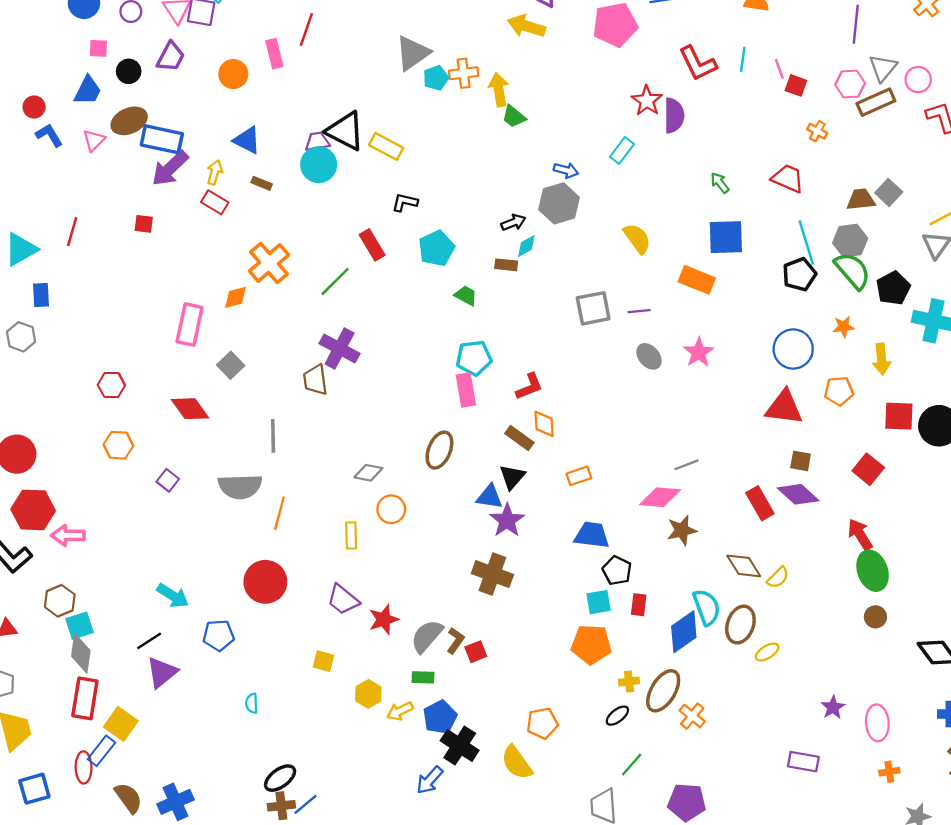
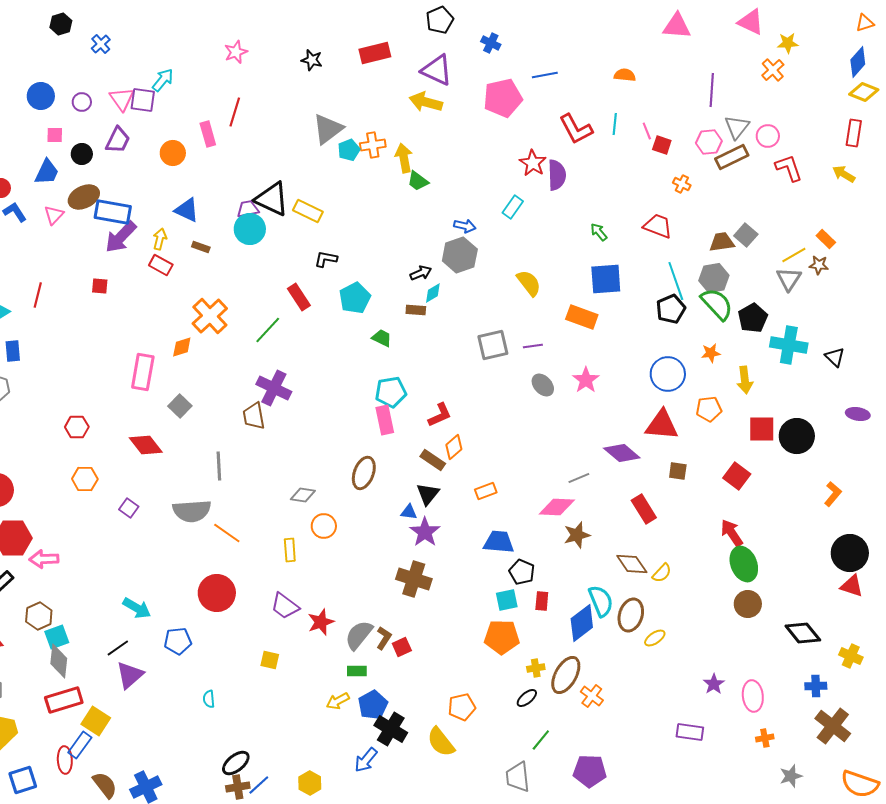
orange diamond: (544, 424) -> (454, 447), turned 55
purple diamond: (798, 494) -> (622, 453), moved
blue triangle: (490, 497) -> (409, 512), size x0.7
orange line: (279, 513) -> (227, 533), turned -68
brown circle: (875, 617) -> (748, 604), size x1.4
yellow hexagon: (368, 694) -> (310, 783), moved
red rectangle: (85, 698) -> (64, 700), turned 66

